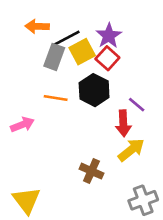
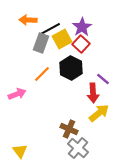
orange line: (56, 98) -> (42, 74), turned -54
yellow triangle: (26, 200) -> (20, 151), size x0.7
gray cross: (143, 200) -> (78, 148), moved, turned -30

